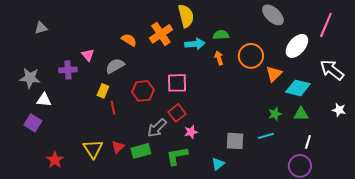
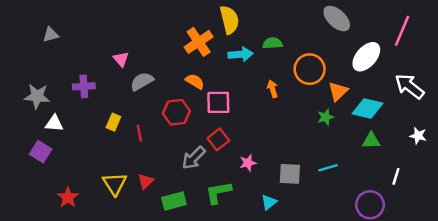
orange semicircle: (129, 40) -> (195, 81), moved
pink triangle: (88, 55) -> (121, 59), moved
orange arrow: (219, 58) -> (273, 89), moved
yellow rectangle: (103, 91) -> (113, 122), moved
green star: (275, 114) -> (326, 117), moved
pink star: (191, 132) -> (248, 163), moved
white line: (308, 142) -> (396, 176), moved
green rectangle: (141, 151) -> (174, 201), moved

